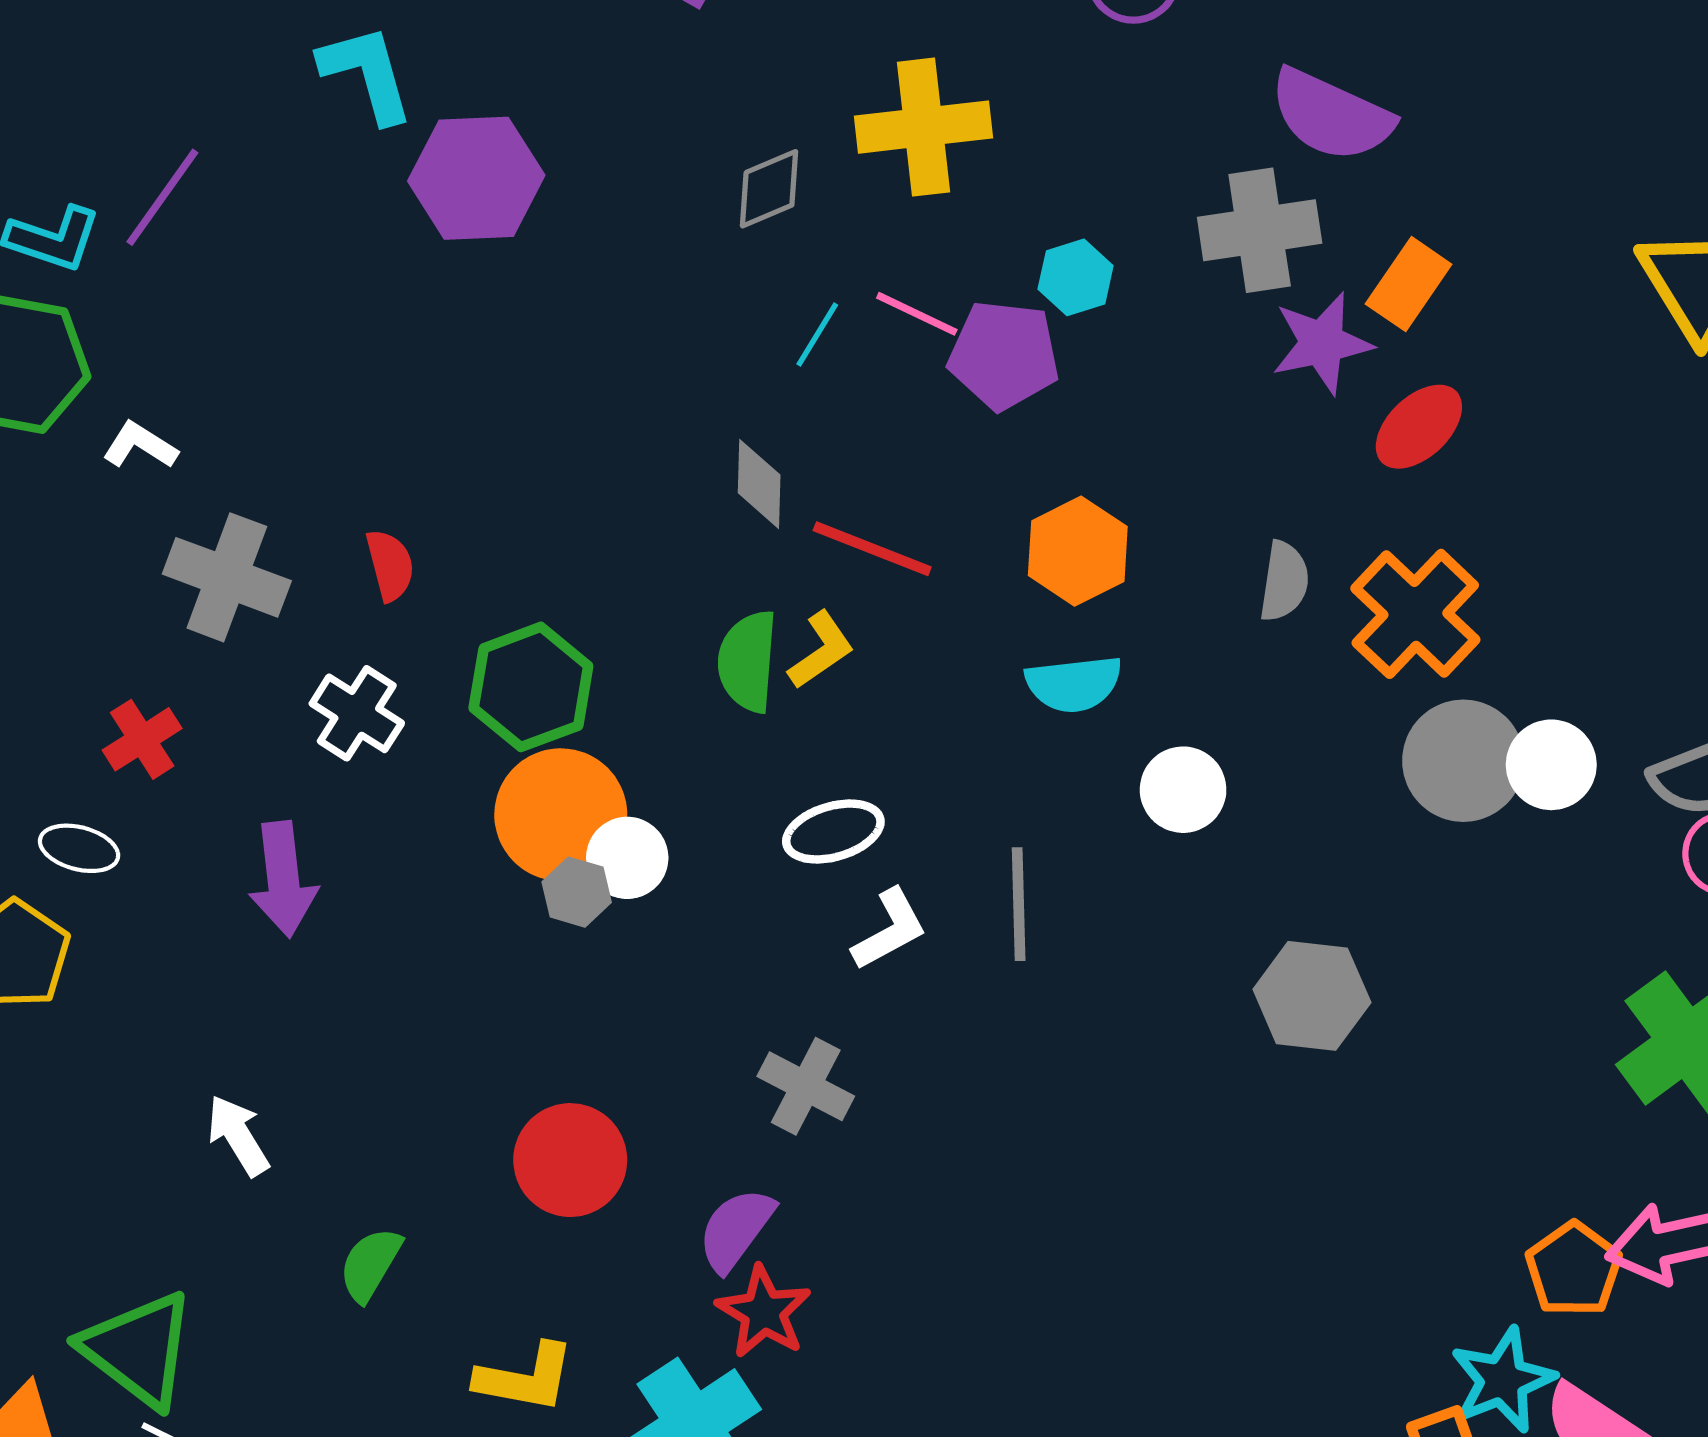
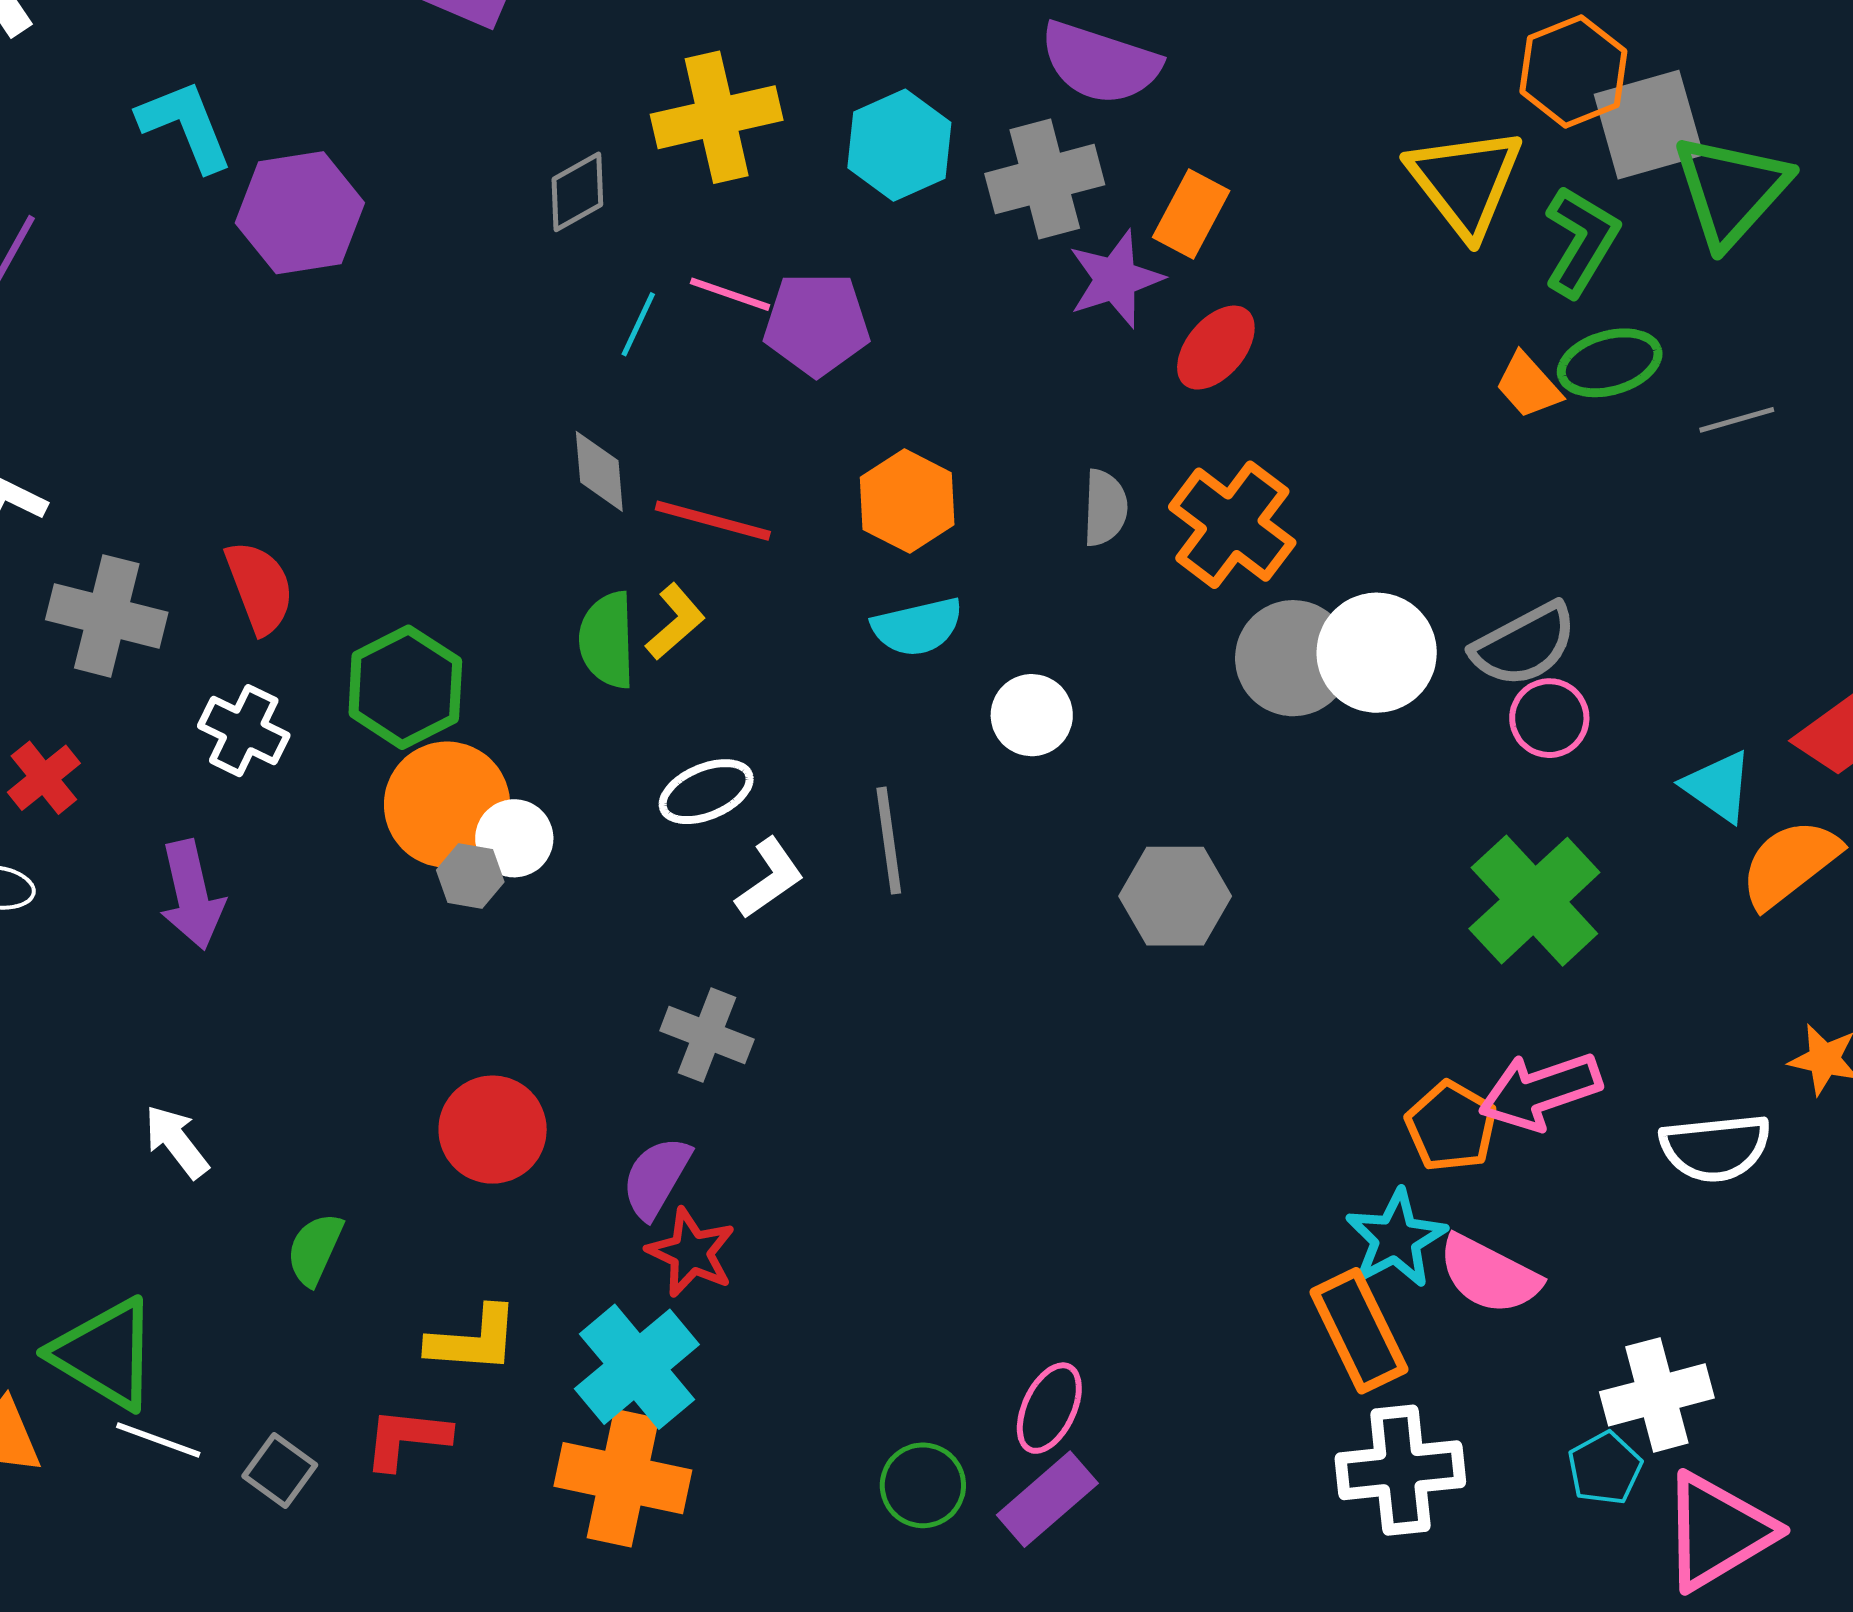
cyan hexagon: (1076, 277) -> (899, 145), moved, size x1.5
red semicircle: (390, 565) -> (260, 587), size x1.4
white circle: (1551, 765) -> (1377, 653), size x1.4

